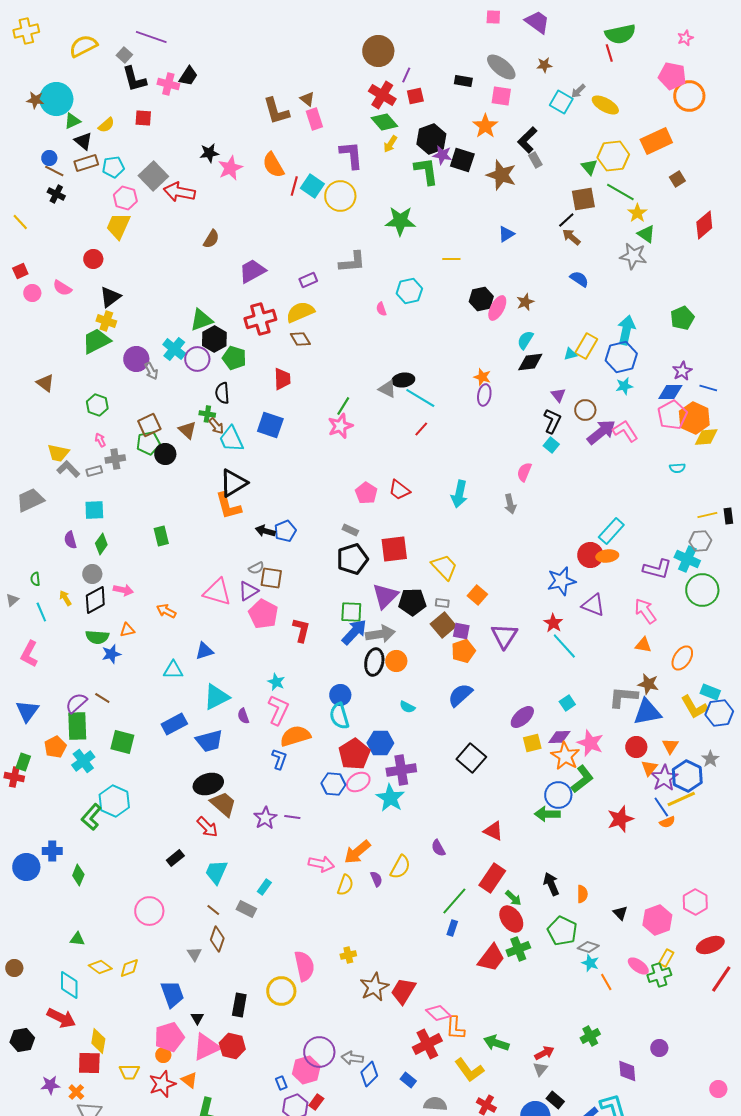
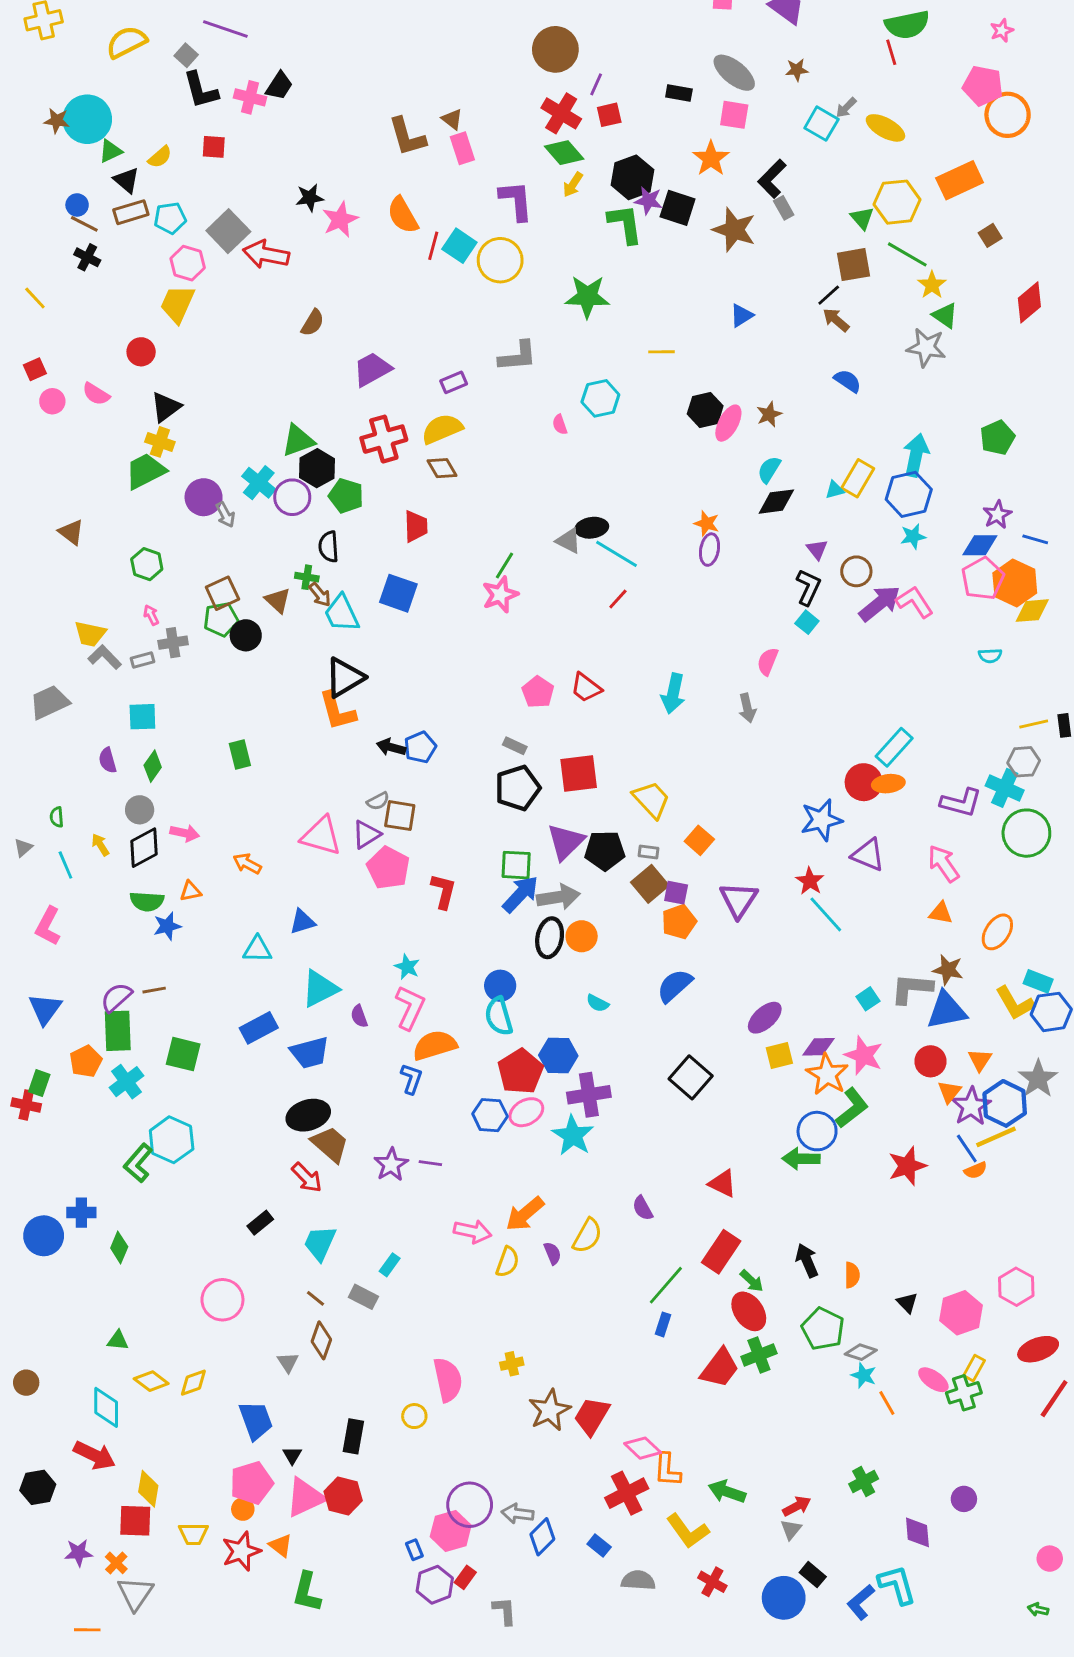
brown line: (102, 698) -> (154, 990), turned -42
cyan square: (567, 703) -> (868, 999), moved
gray star: (710, 759) -> (1038, 1079), size x1.5
yellow circle: (281, 991) -> (414, 1416), size x0.6

